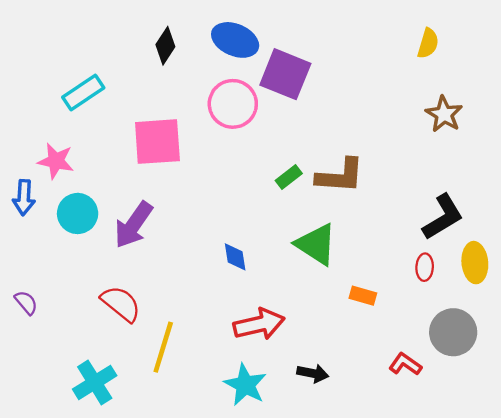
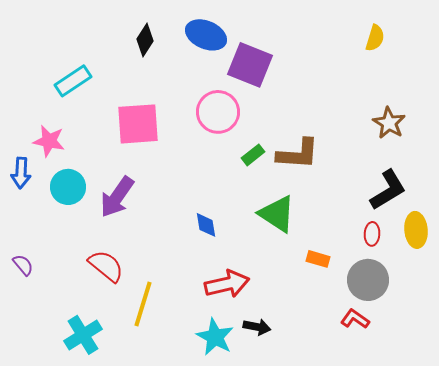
pink circle: (233, 104) -> (218, 112), moved
brown star: (444, 114) -> (389, 123), moved
gray circle: (453, 332) -> (368, 280), moved
black arrow: (313, 373) -> (257, 327), moved

